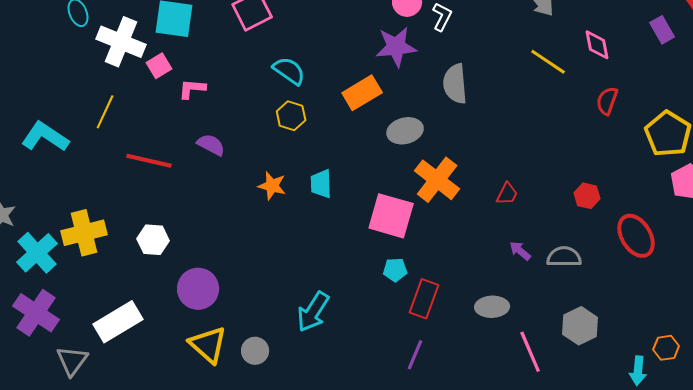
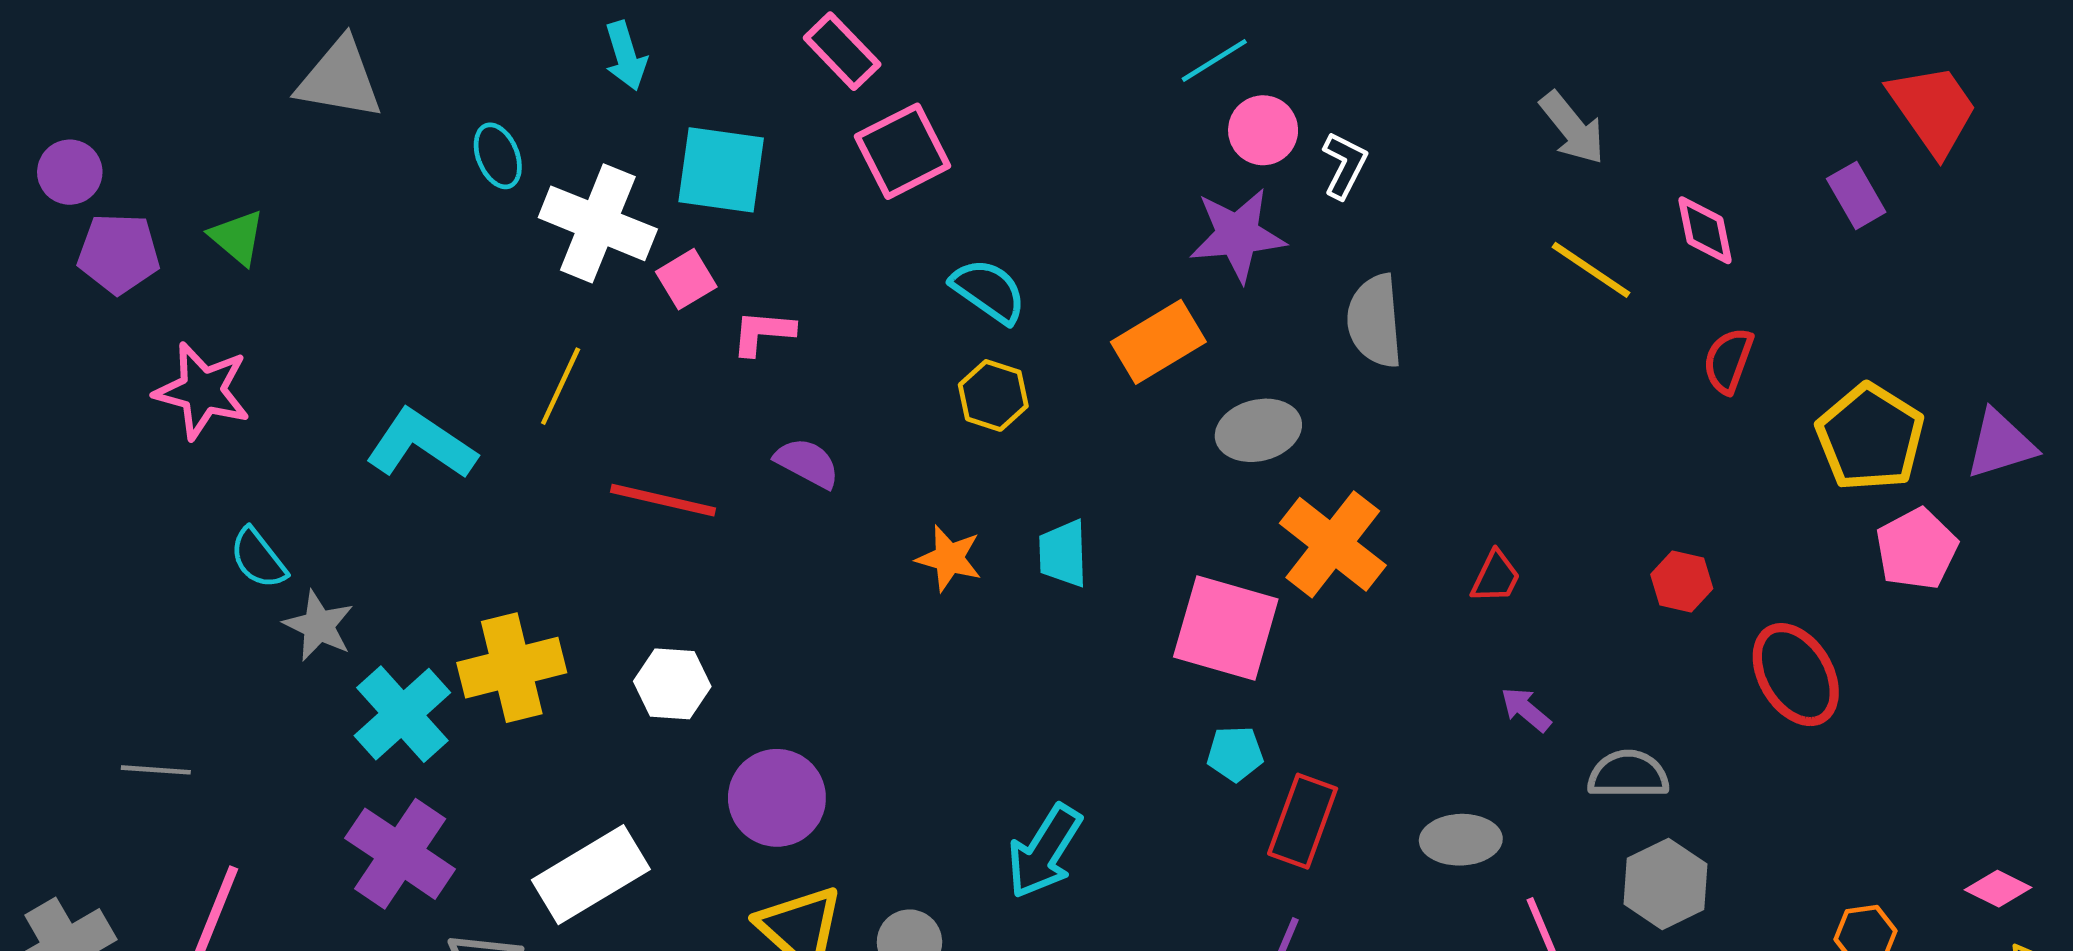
gray semicircle: (564, 257) -> (1628, 775), moved

